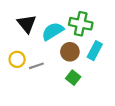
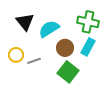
green cross: (81, 24) -> (88, 22), moved
green square: (73, 78) -> (68, 72), size x1.5

